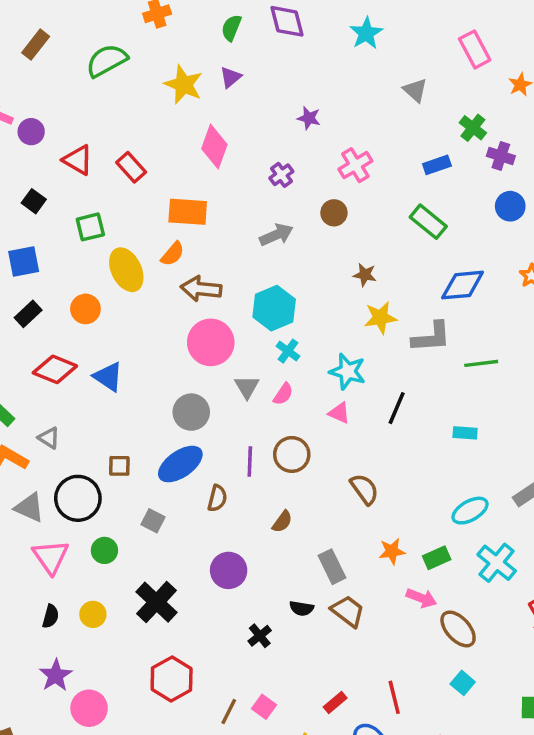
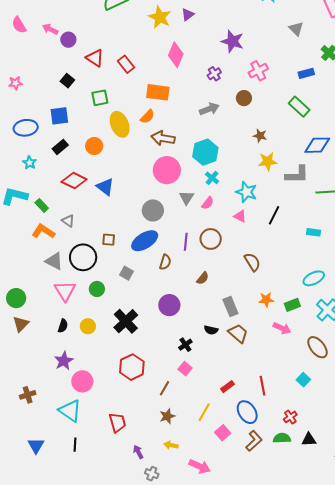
purple star: (309, 118) -> (232, 41), size x1.6
brown ellipse: (458, 629) -> (318, 347), moved
pink square: (264, 707) -> (185, 369), moved

